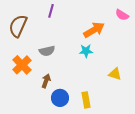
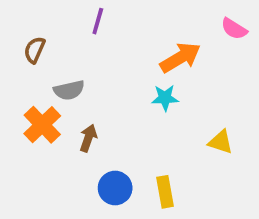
brown semicircle: (18, 26) -> (35, 50), size x0.6
gray semicircle: (47, 51) -> (69, 90), moved
brown arrow: (46, 81) -> (88, 138), moved

